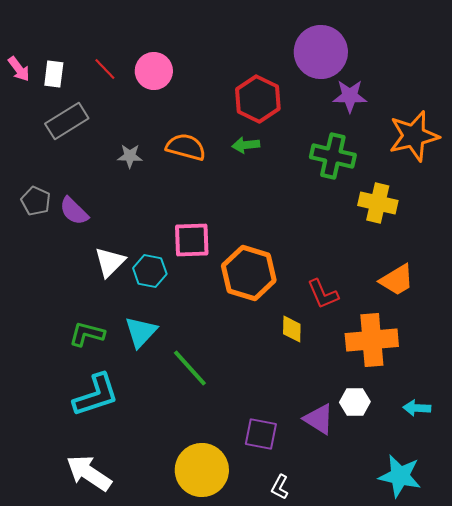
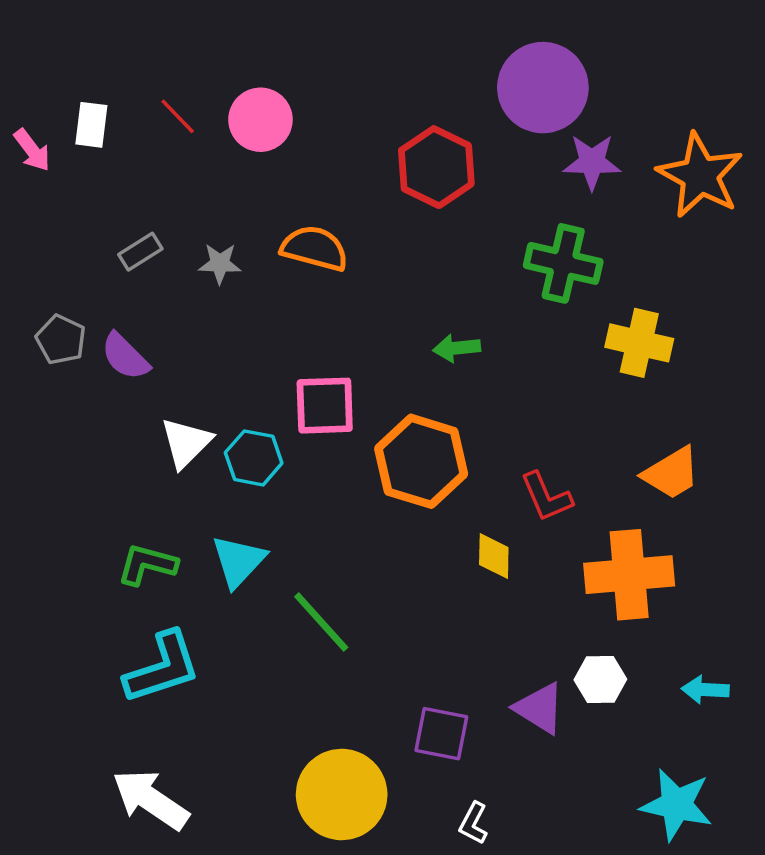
pink arrow: (19, 69) -> (32, 150), moved
gray rectangle: (67, 121) -> (140, 252), moved, size x0.6
orange star: (414, 136) -> (700, 176), moved, turned -30
green arrow: (246, 145) -> (457, 348), moved

